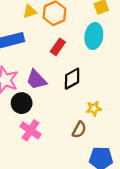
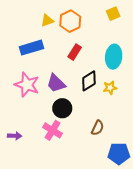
cyan ellipse: (94, 36) -> (114, 57), moved
black circle: (22, 103) -> (62, 108), moved
yellow star: (94, 108) -> (110, 88), moved

